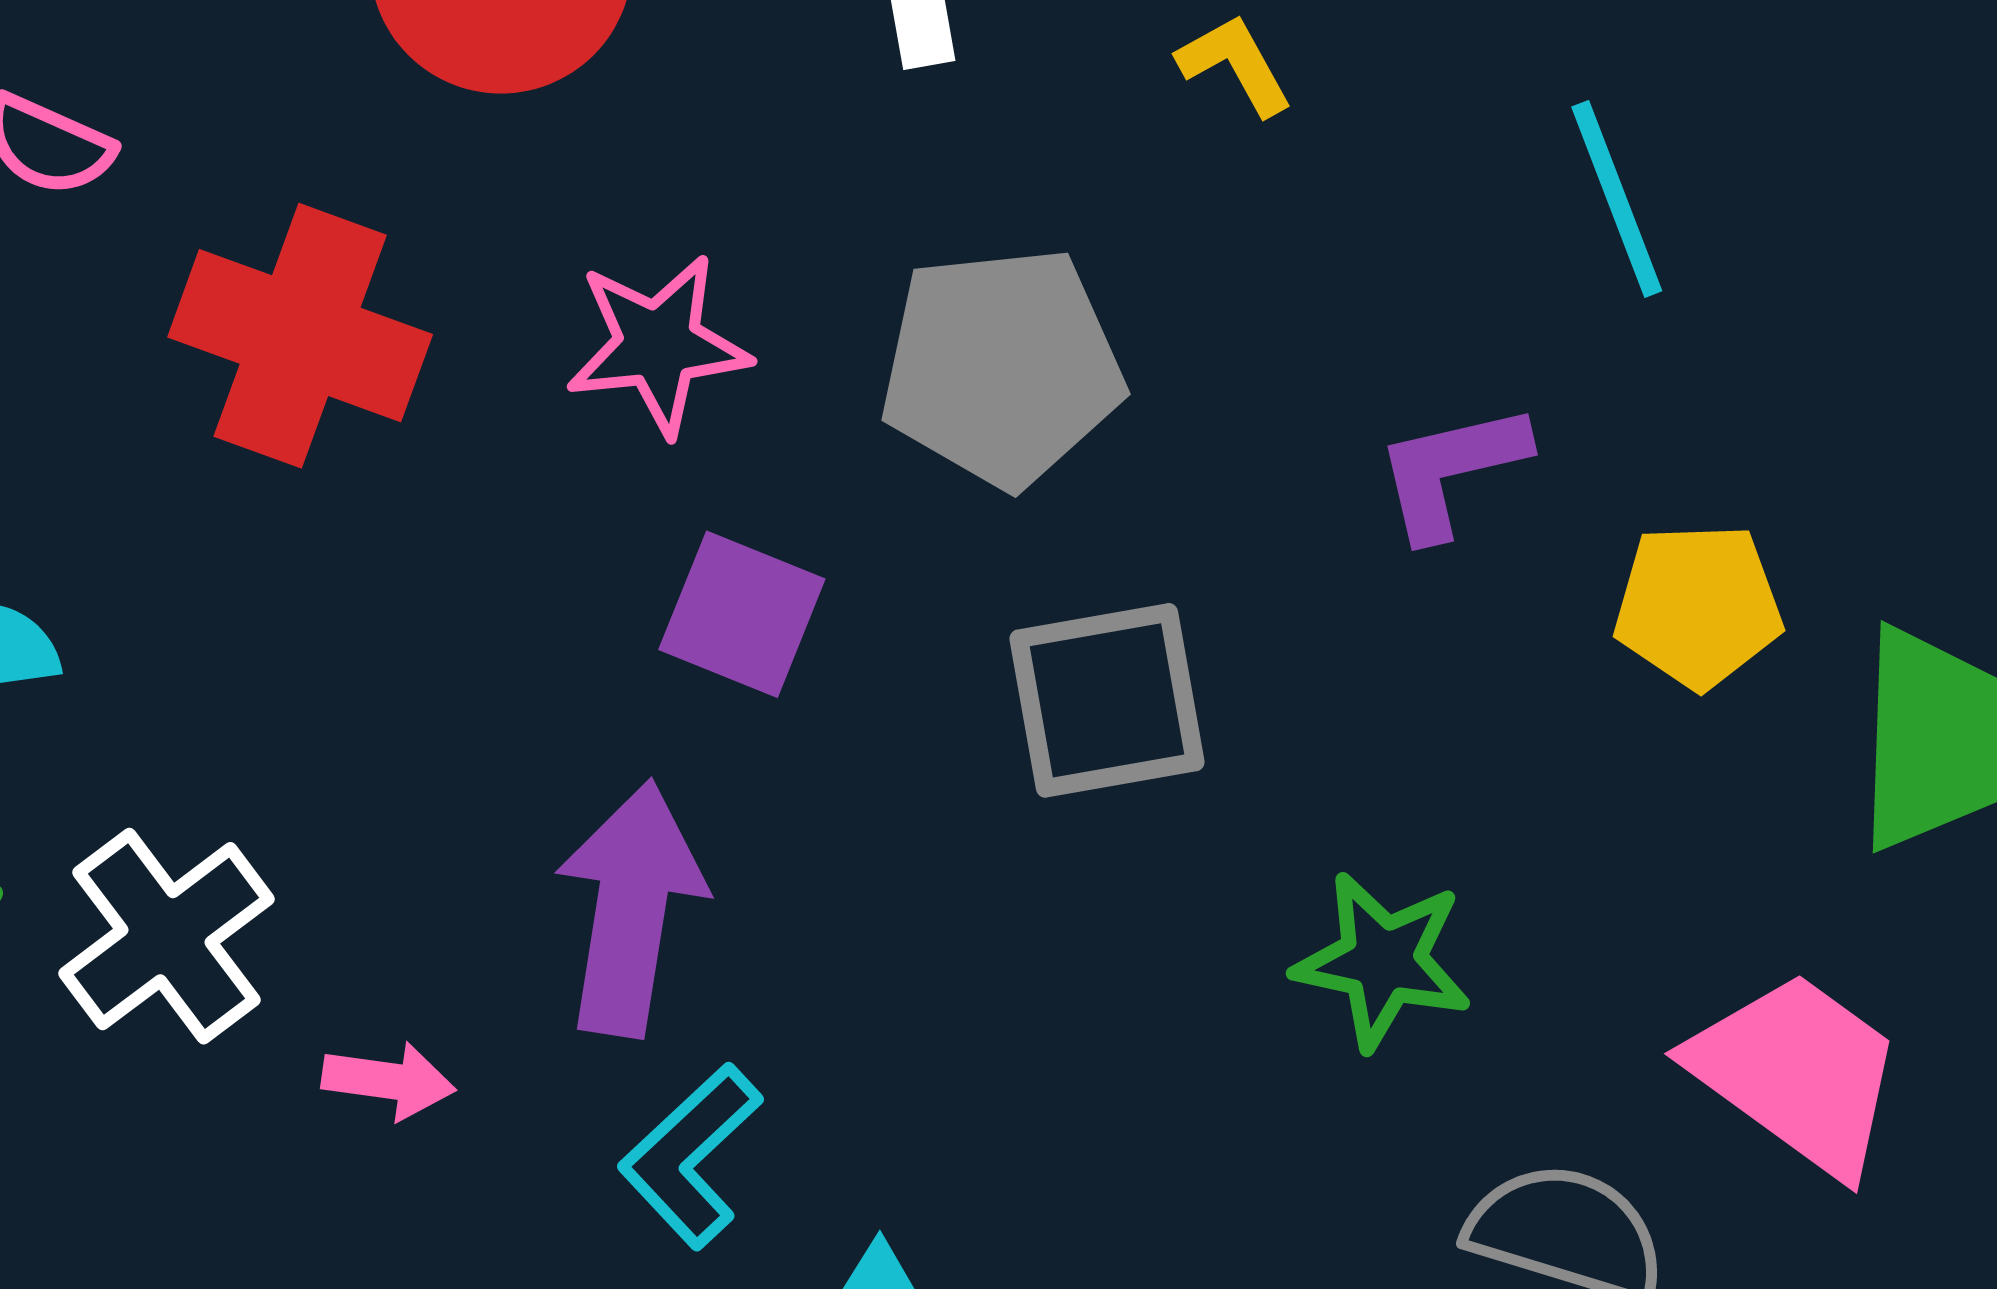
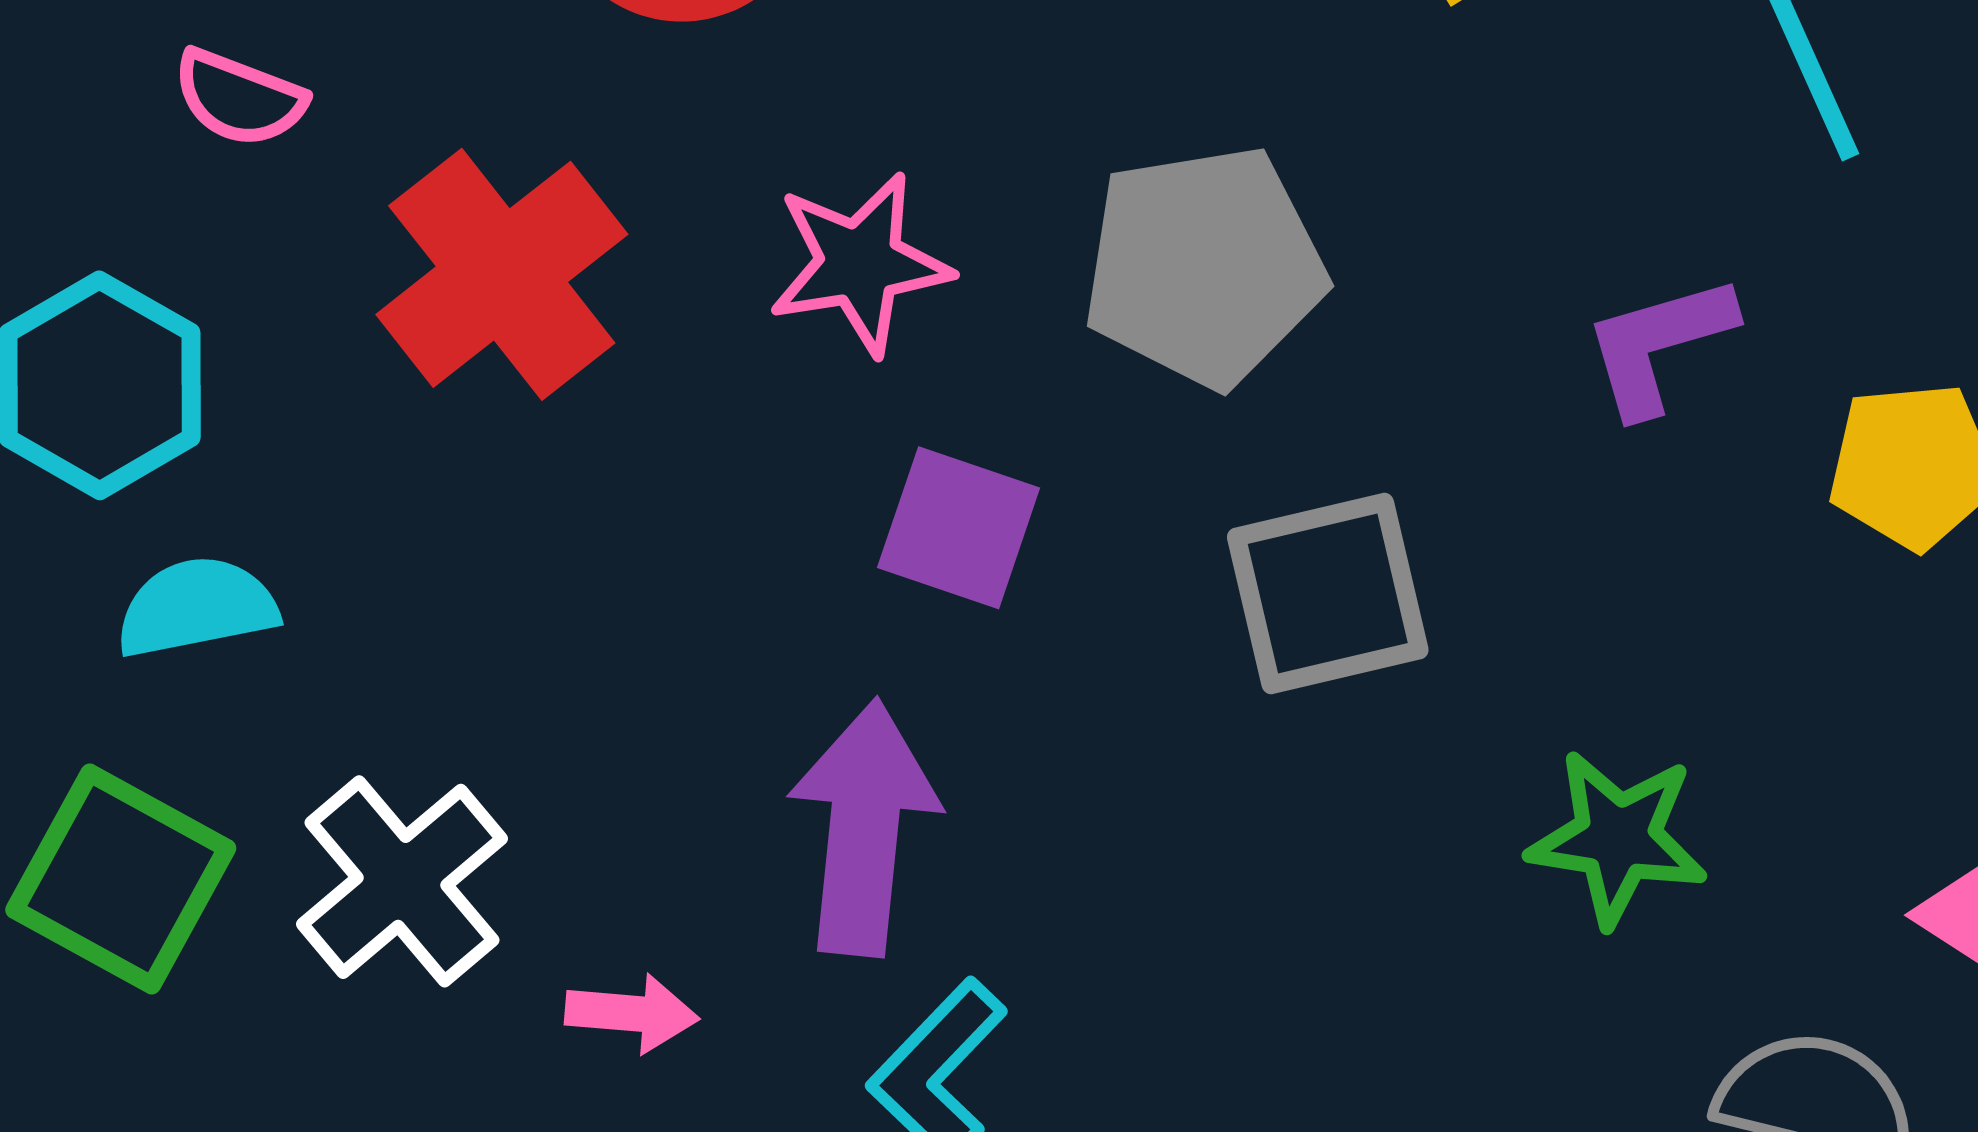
red cross: (300, 336) -> (502, 274), turned 35

